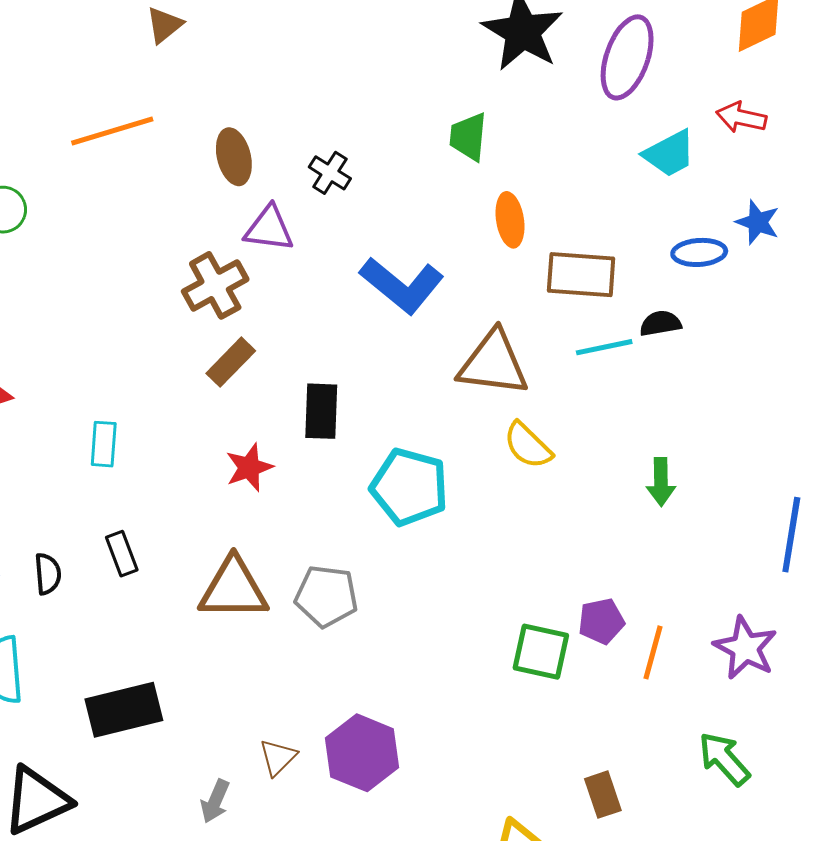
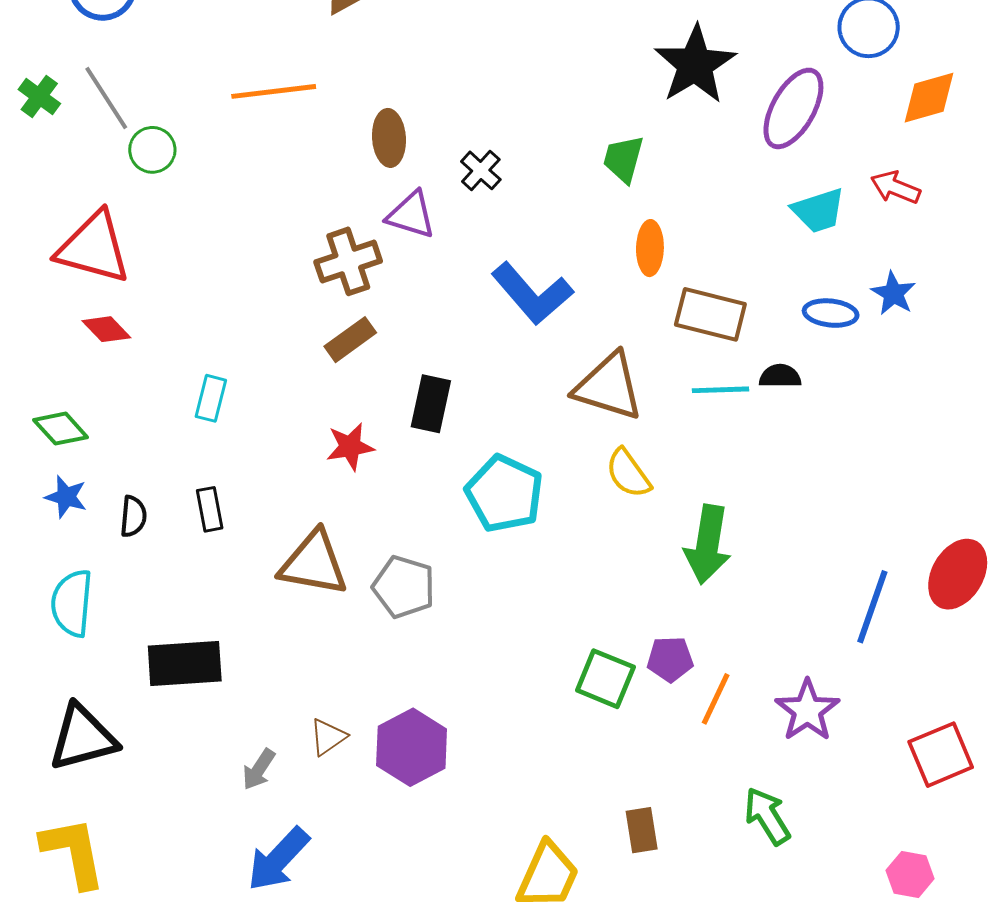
green arrow: (661, 482) -> (708, 544), moved, size x1.6

